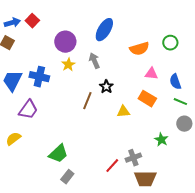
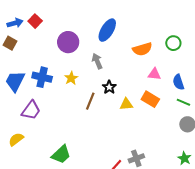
yellow star: (68, 65) -> (71, 78), moved
yellow triangle: (123, 112) -> (126, 104), moved
green star: (161, 140) -> (184, 158), moved

